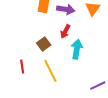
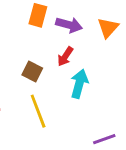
brown square: (44, 44) -> (32, 71), turned -32

